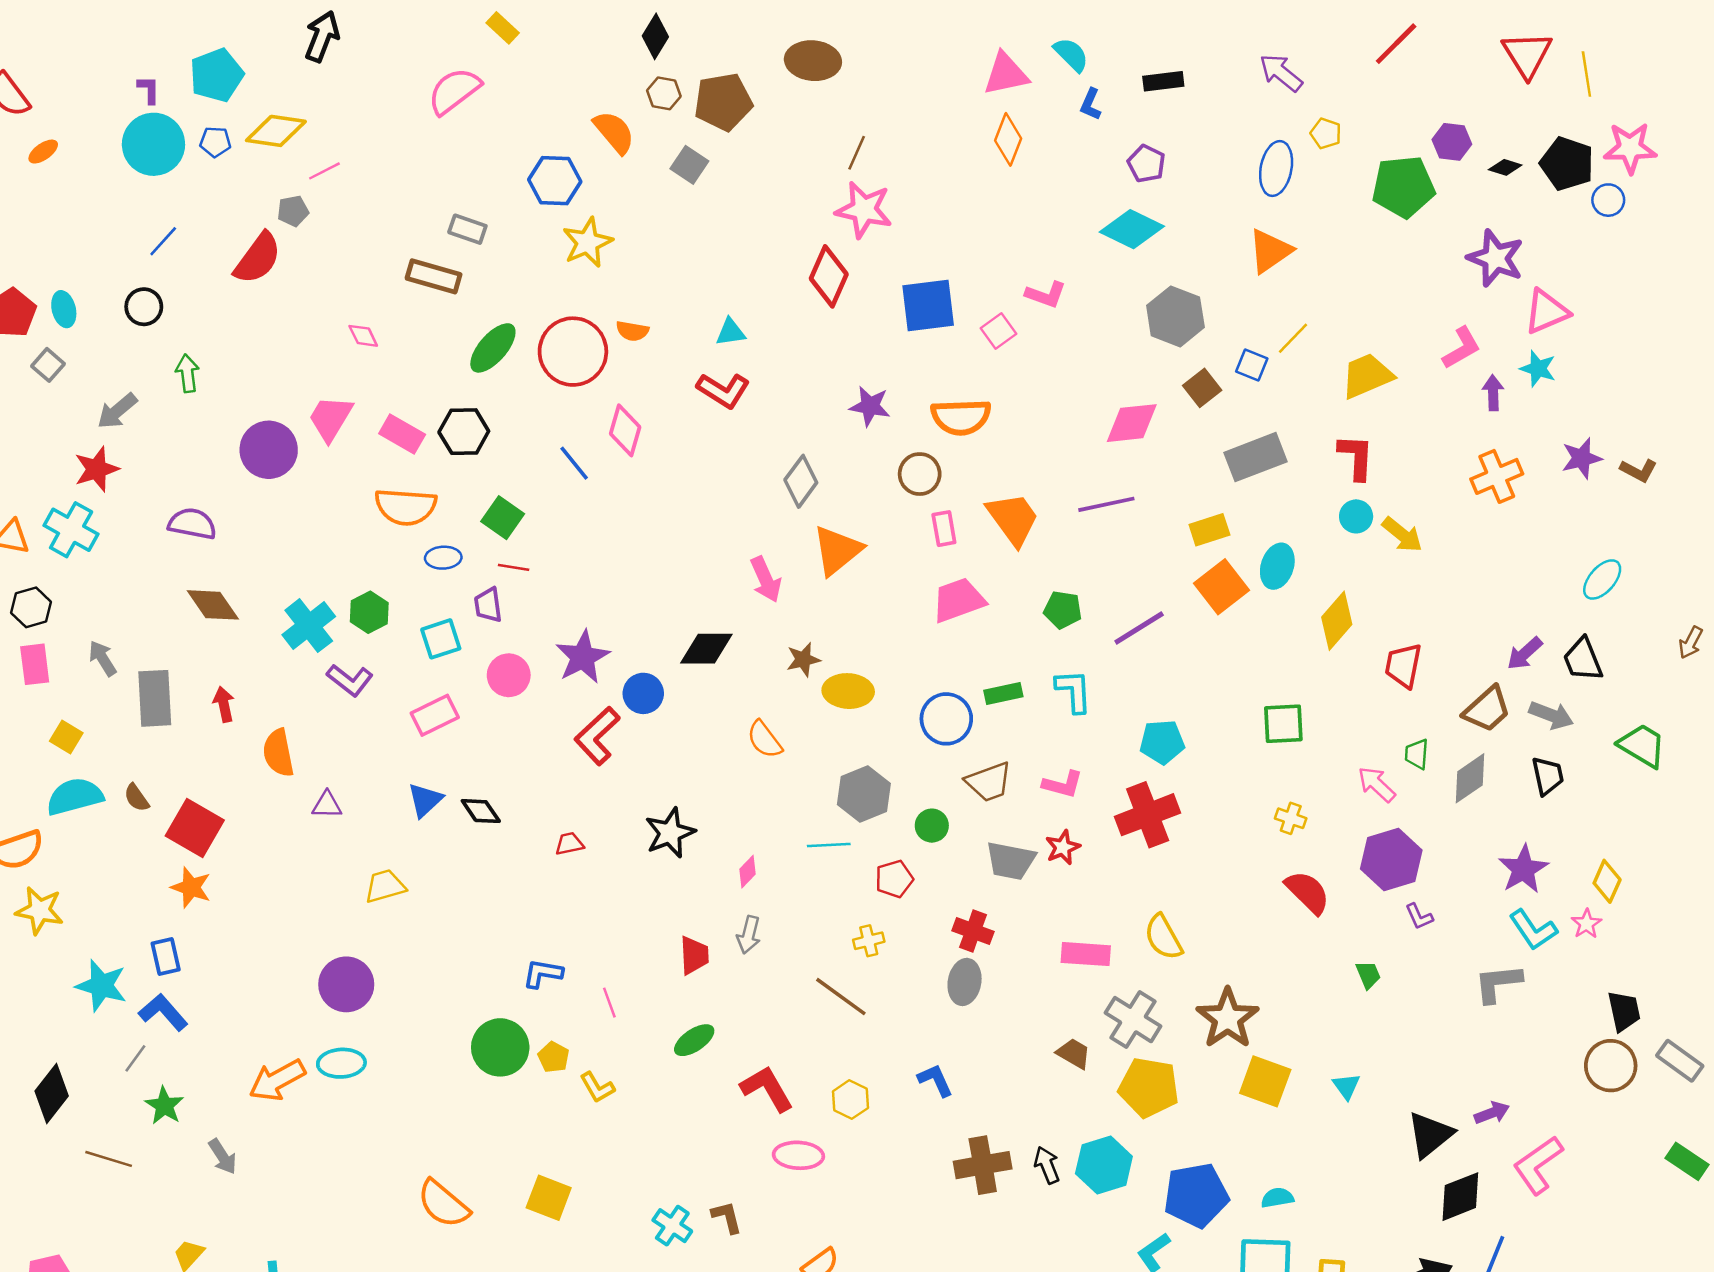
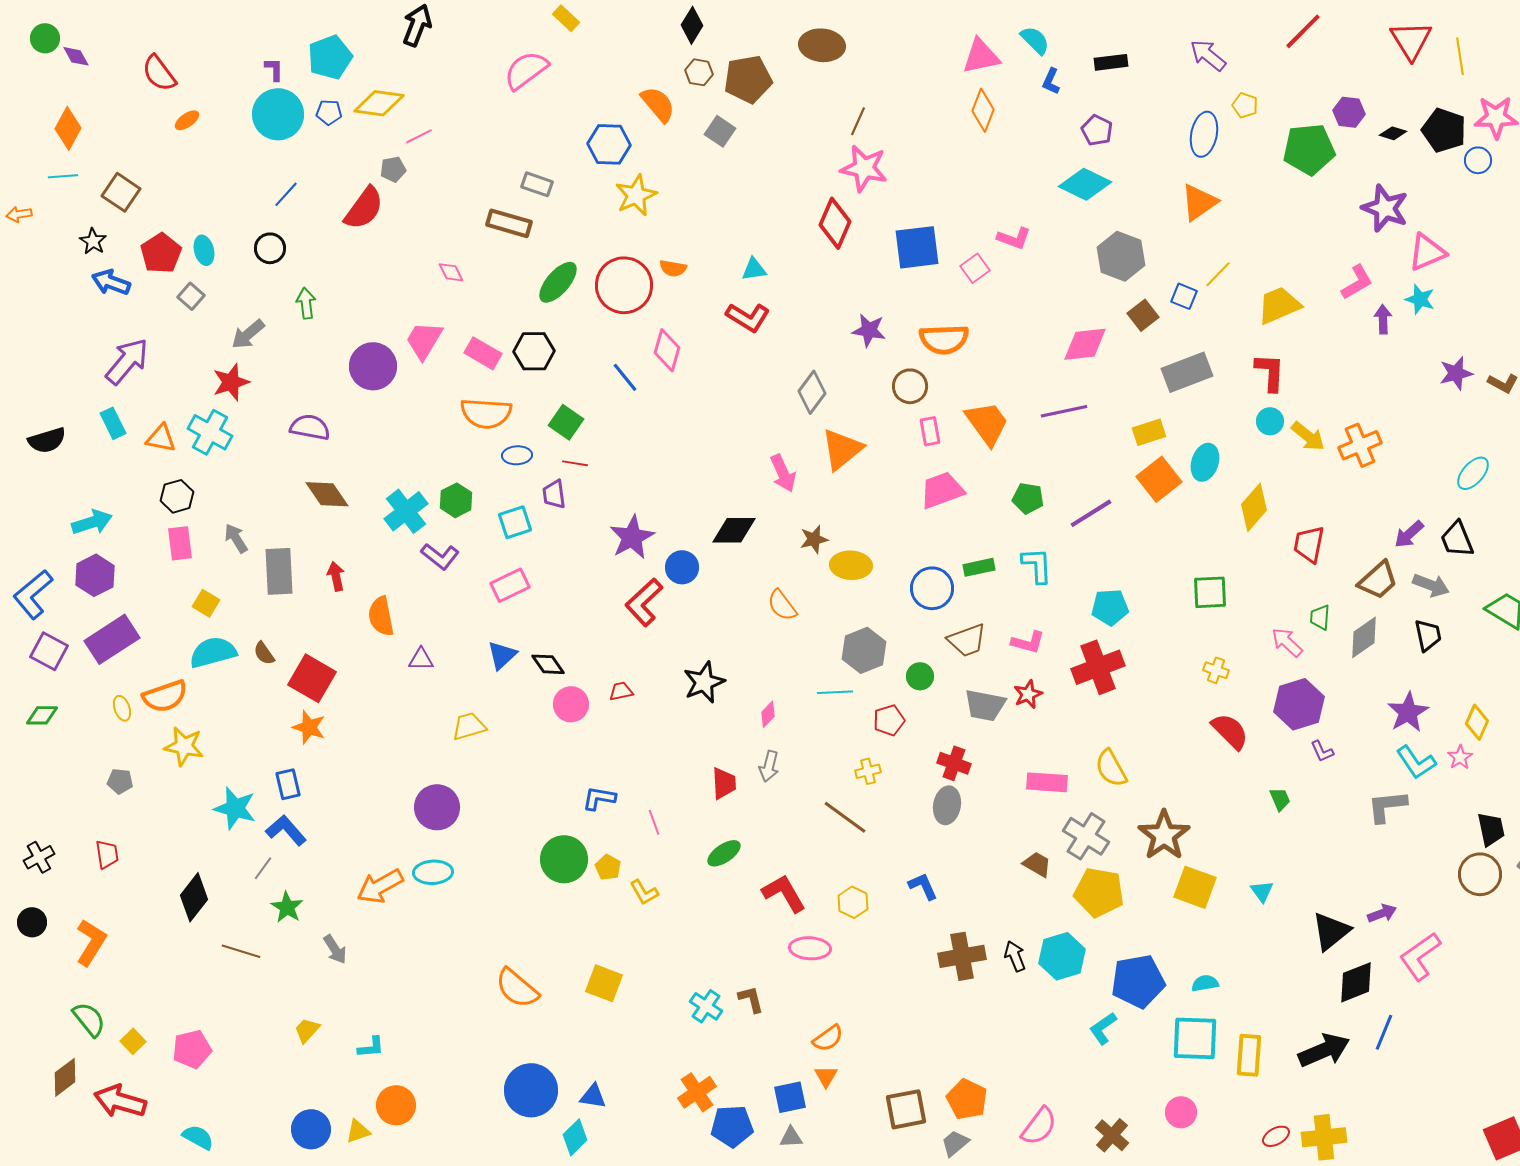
orange cross: (1497, 476) -> (1360, 445), moved
pink circle: (509, 675) -> (571, 704), moved

